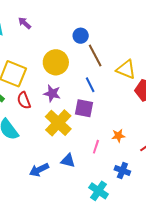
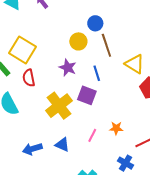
yellow circle: (56, 62) -> (78, 41), moved, size x0.7
purple star: (52, 93) -> (68, 68), moved
blue cross: (122, 170) -> (126, 163), moved

